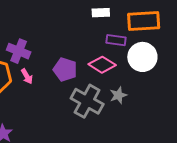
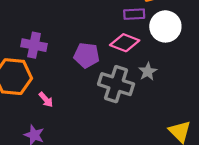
pink arrow: (27, 76) -> (46, 100), moved

